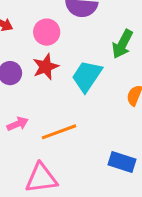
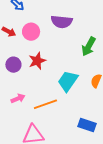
pink circle: (47, 32) -> (31, 32), moved
cyan trapezoid: (87, 76) -> (68, 81), moved

